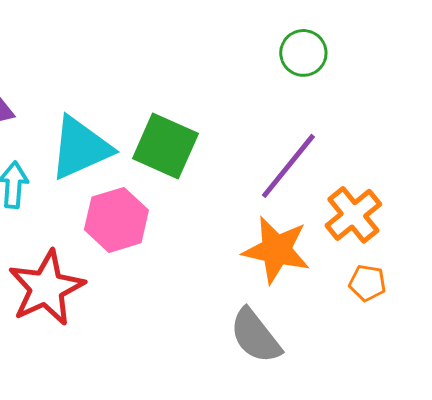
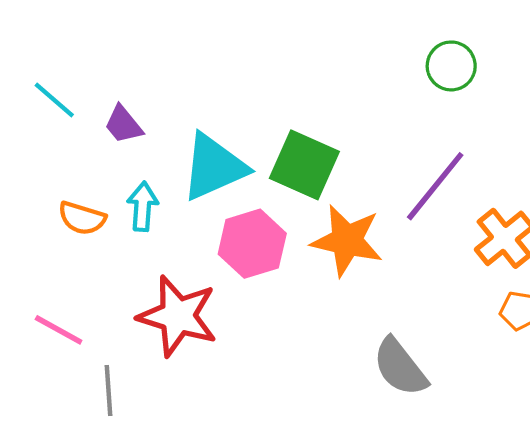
orange star: (276, 250) -> (347, 240), moved
red star: (46, 288) -> (178, 316), turned -30

